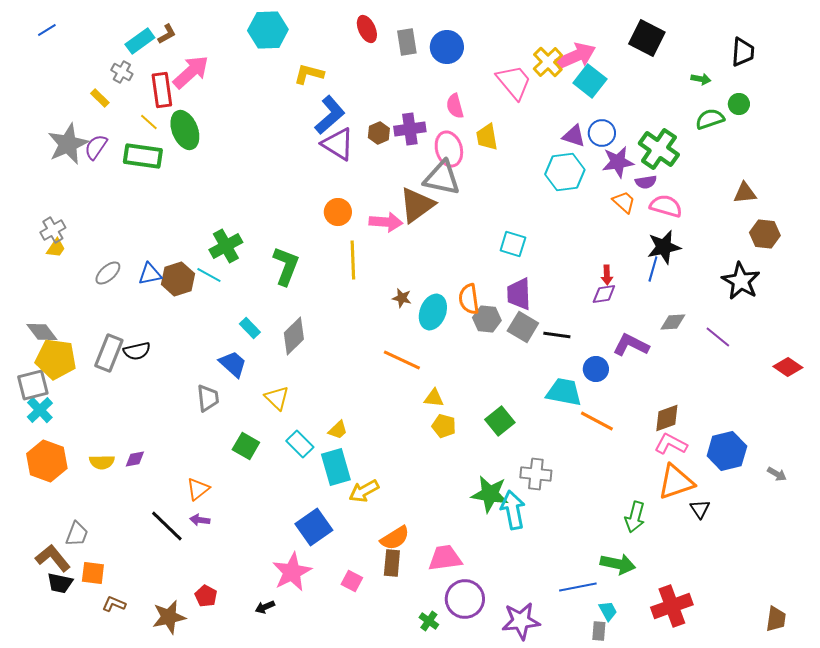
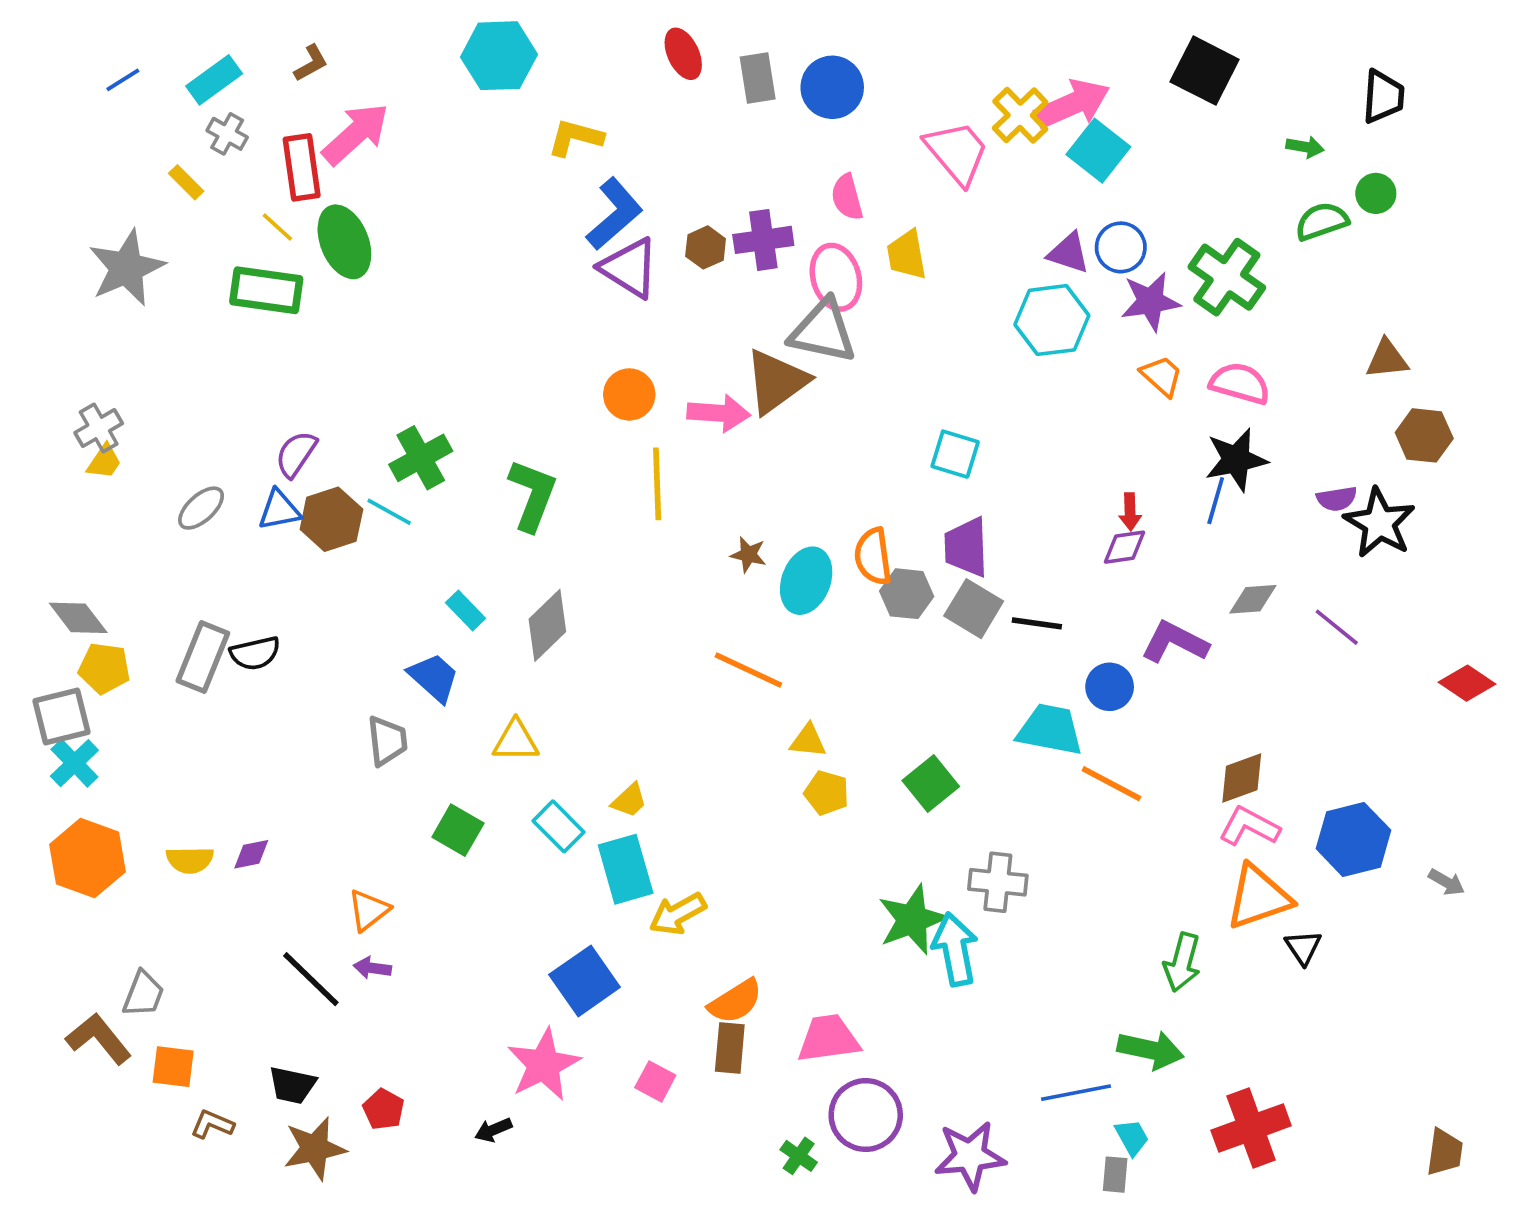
blue line: (47, 30) -> (123, 80), moved
cyan rectangle: (140, 41) -> (214, 80), moved
purple semicircle: (96, 147) -> (296, 454), moved
purple semicircle: (646, 182) -> (1337, 499), moved
yellow pentagon: (56, 359) -> (104, 668), size x0.7
yellow triangle: (277, 398) -> (516, 741), turned -44
green star: (490, 494) -> (912, 919), turned -30
black trapezoid: (60, 583) -> (292, 1085), moved

